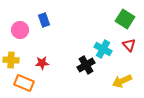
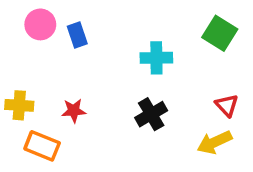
pink circle: (20, 30) -> (40, 24), moved
red triangle: (129, 45) -> (227, 105), moved
cyan cross: (103, 49) -> (156, 58), moved, turned -30

